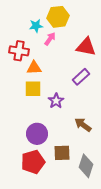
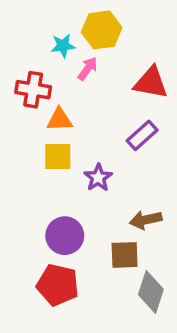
brown arrow: (83, 125) -> (146, 220), turned -48
brown square: (62, 153) -> (125, 255), moved
red pentagon: (33, 162) -> (58, 285), turned 30

